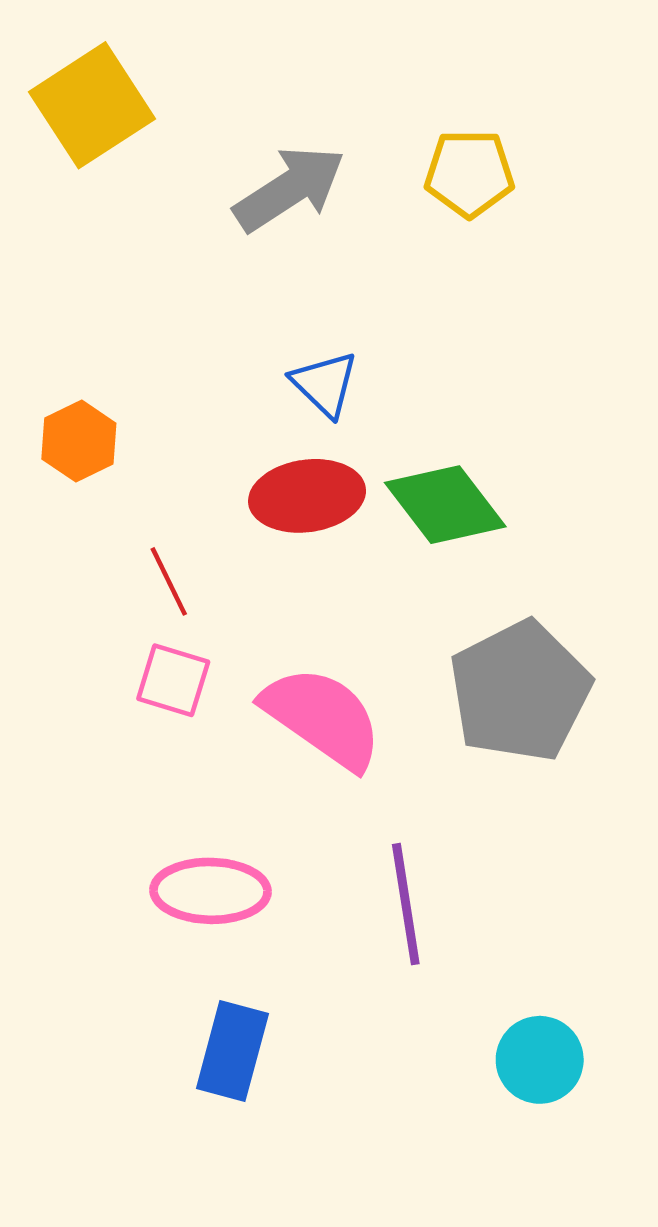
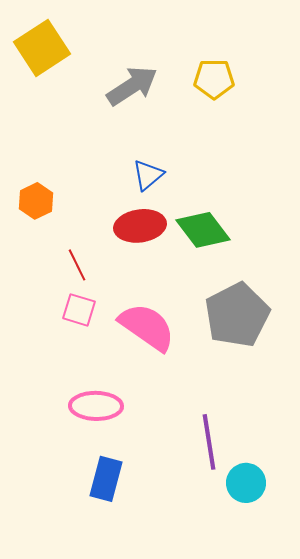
blue triangle: (325, 384) -> (148, 175), turned 36
purple line: (406, 904) -> (209, 442), moved

